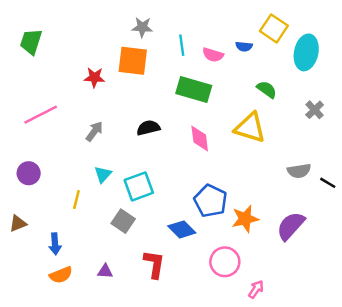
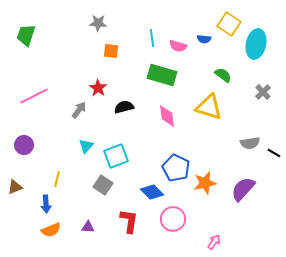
gray star: (142, 27) -> (98, 23), moved
orange square: (133, 61) -> (111, 51), size x0.6
red star: (94, 78) -> (98, 88), moved, turned 30
yellow line: (76, 200) -> (57, 179), moved
pink circle: (225, 262) -> (173, 219), moved

